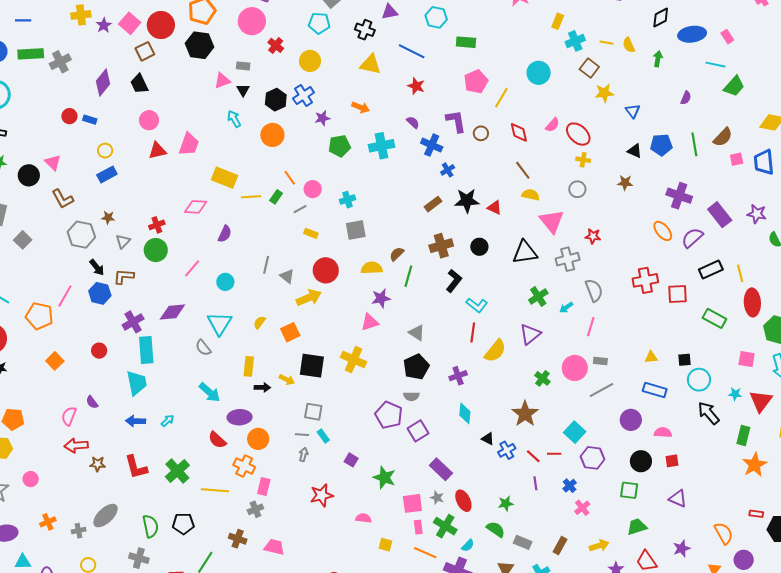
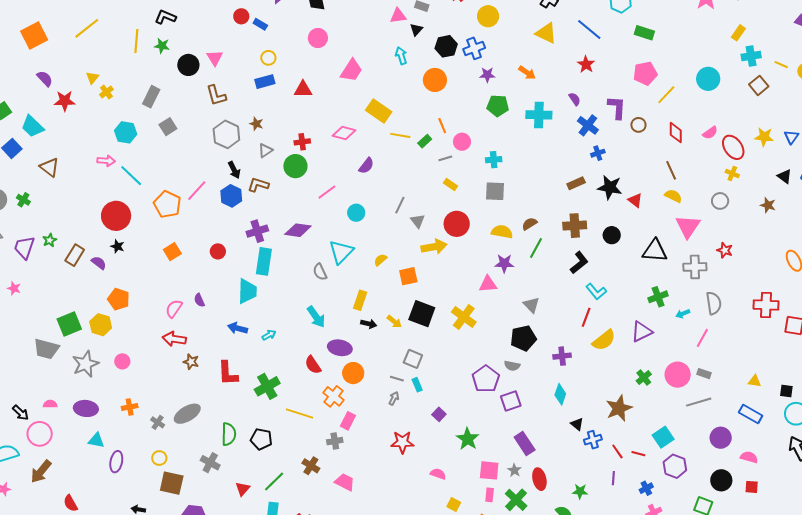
yellow star: (604, 93) -> (764, 137), moved
red triangle: (157, 151) -> (303, 89), moved
gray cross: (79, 531) -> (158, 422), turned 32

